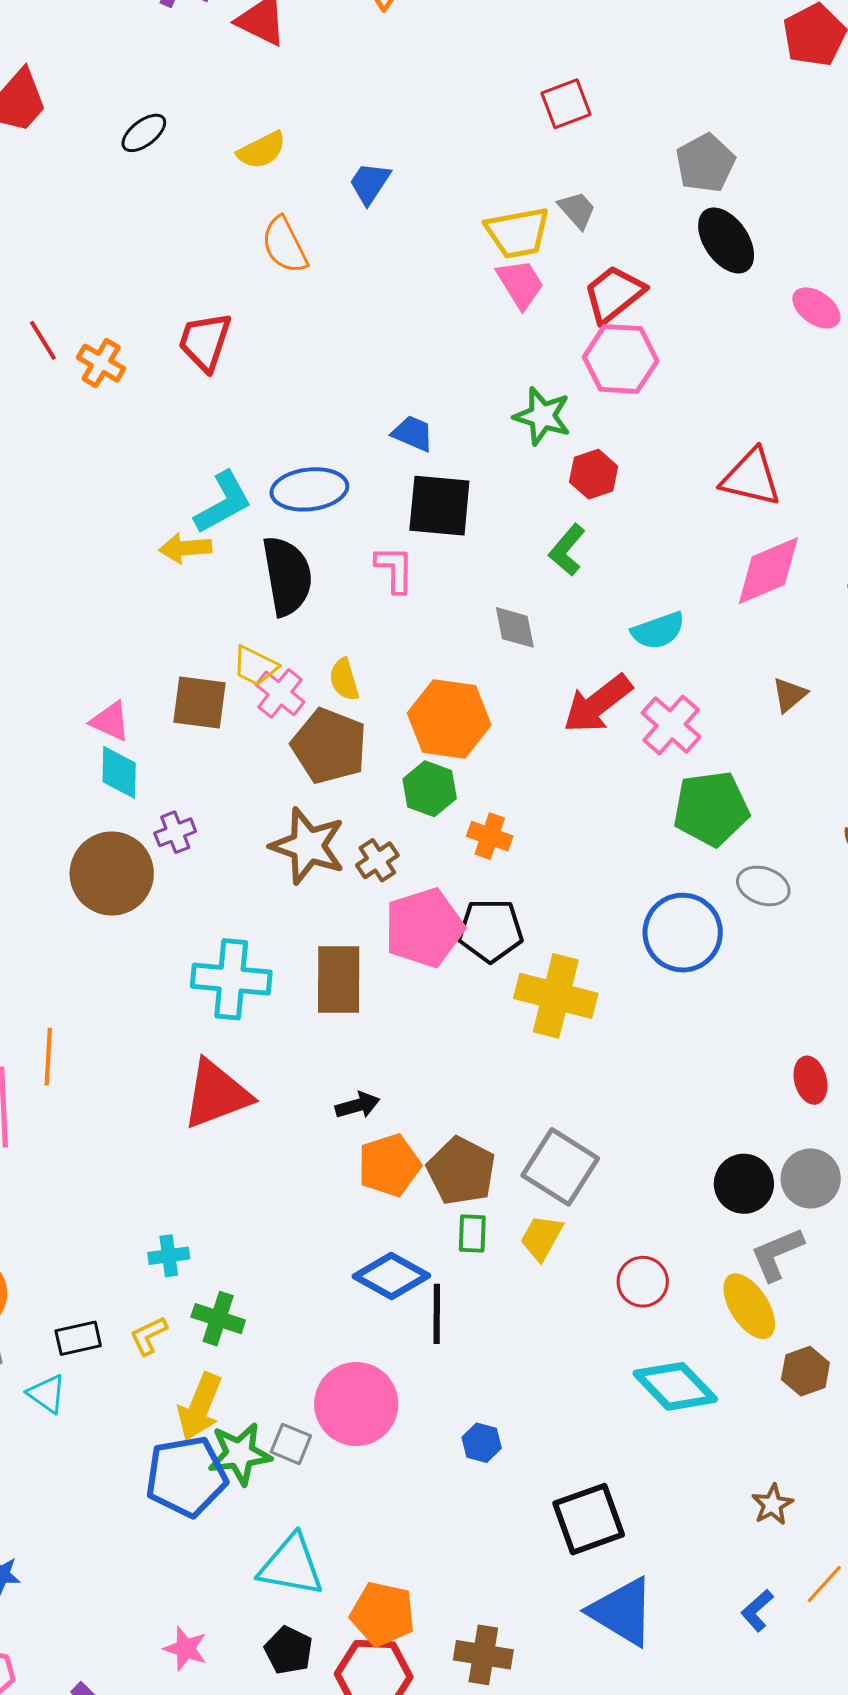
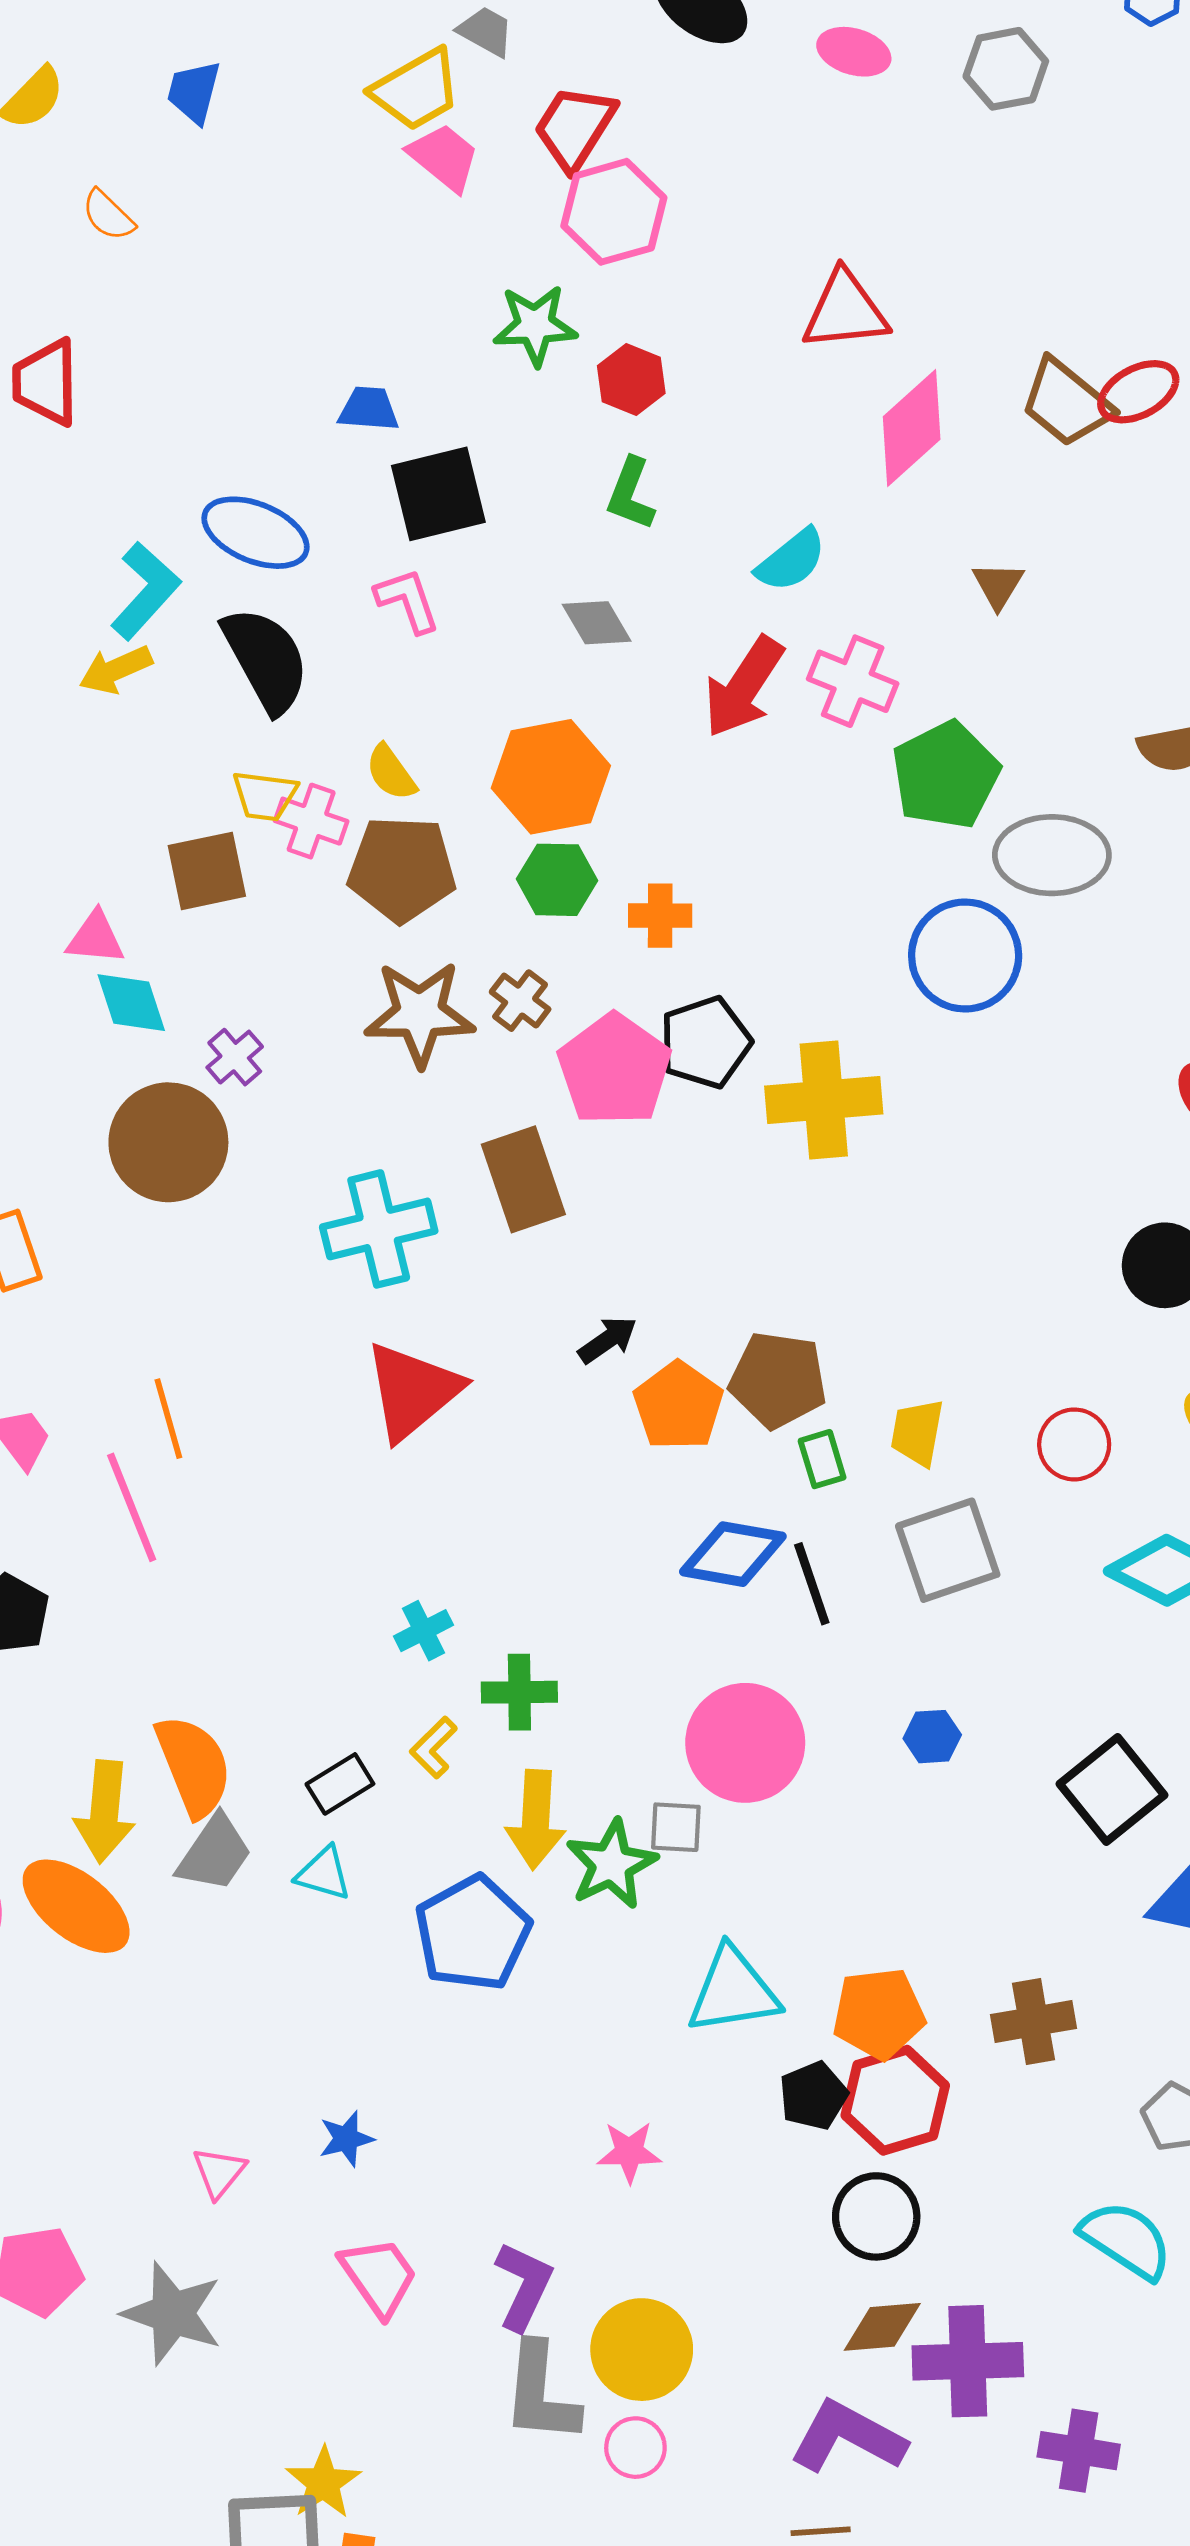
orange semicircle: (285, 245) -> (108, 215), size x0.7
blue ellipse: (309, 489) -> (256, 533), turned 48
gray ellipse: (763, 886) -> (1052, 855), size x1.5
gray square: (560, 1167) -> (948, 1550), moved, turned -32
blue pentagon: (186, 1476) -> (473, 1933), moved
black pentagon: (289, 1650) -> (813, 2096), moved, turned -30

